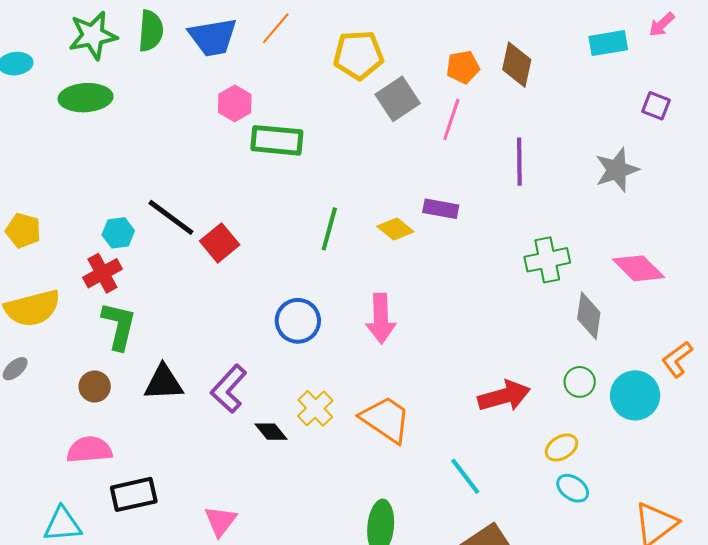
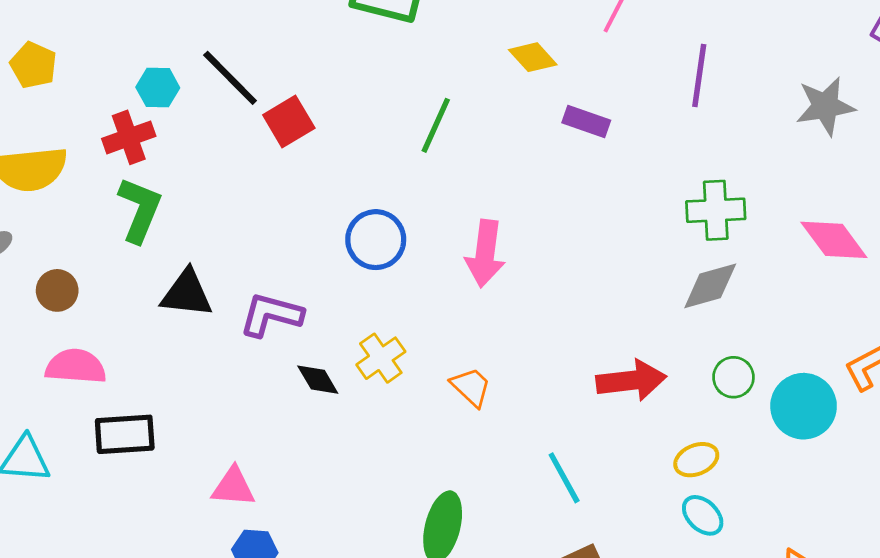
yellow diamond: (395, 229) -> (533, 57), moved
gray diamond: (589, 316) -> (710, 286), moved, turned 57
brown circle: (95, 387) -> (57, 290), moved
purple L-shape: (229, 389) -> (271, 315), turned 54
orange trapezoid: (386, 419) -> (471, 387), size x0.6
pink triangle: (220, 521) -> (233, 487), turned 48

